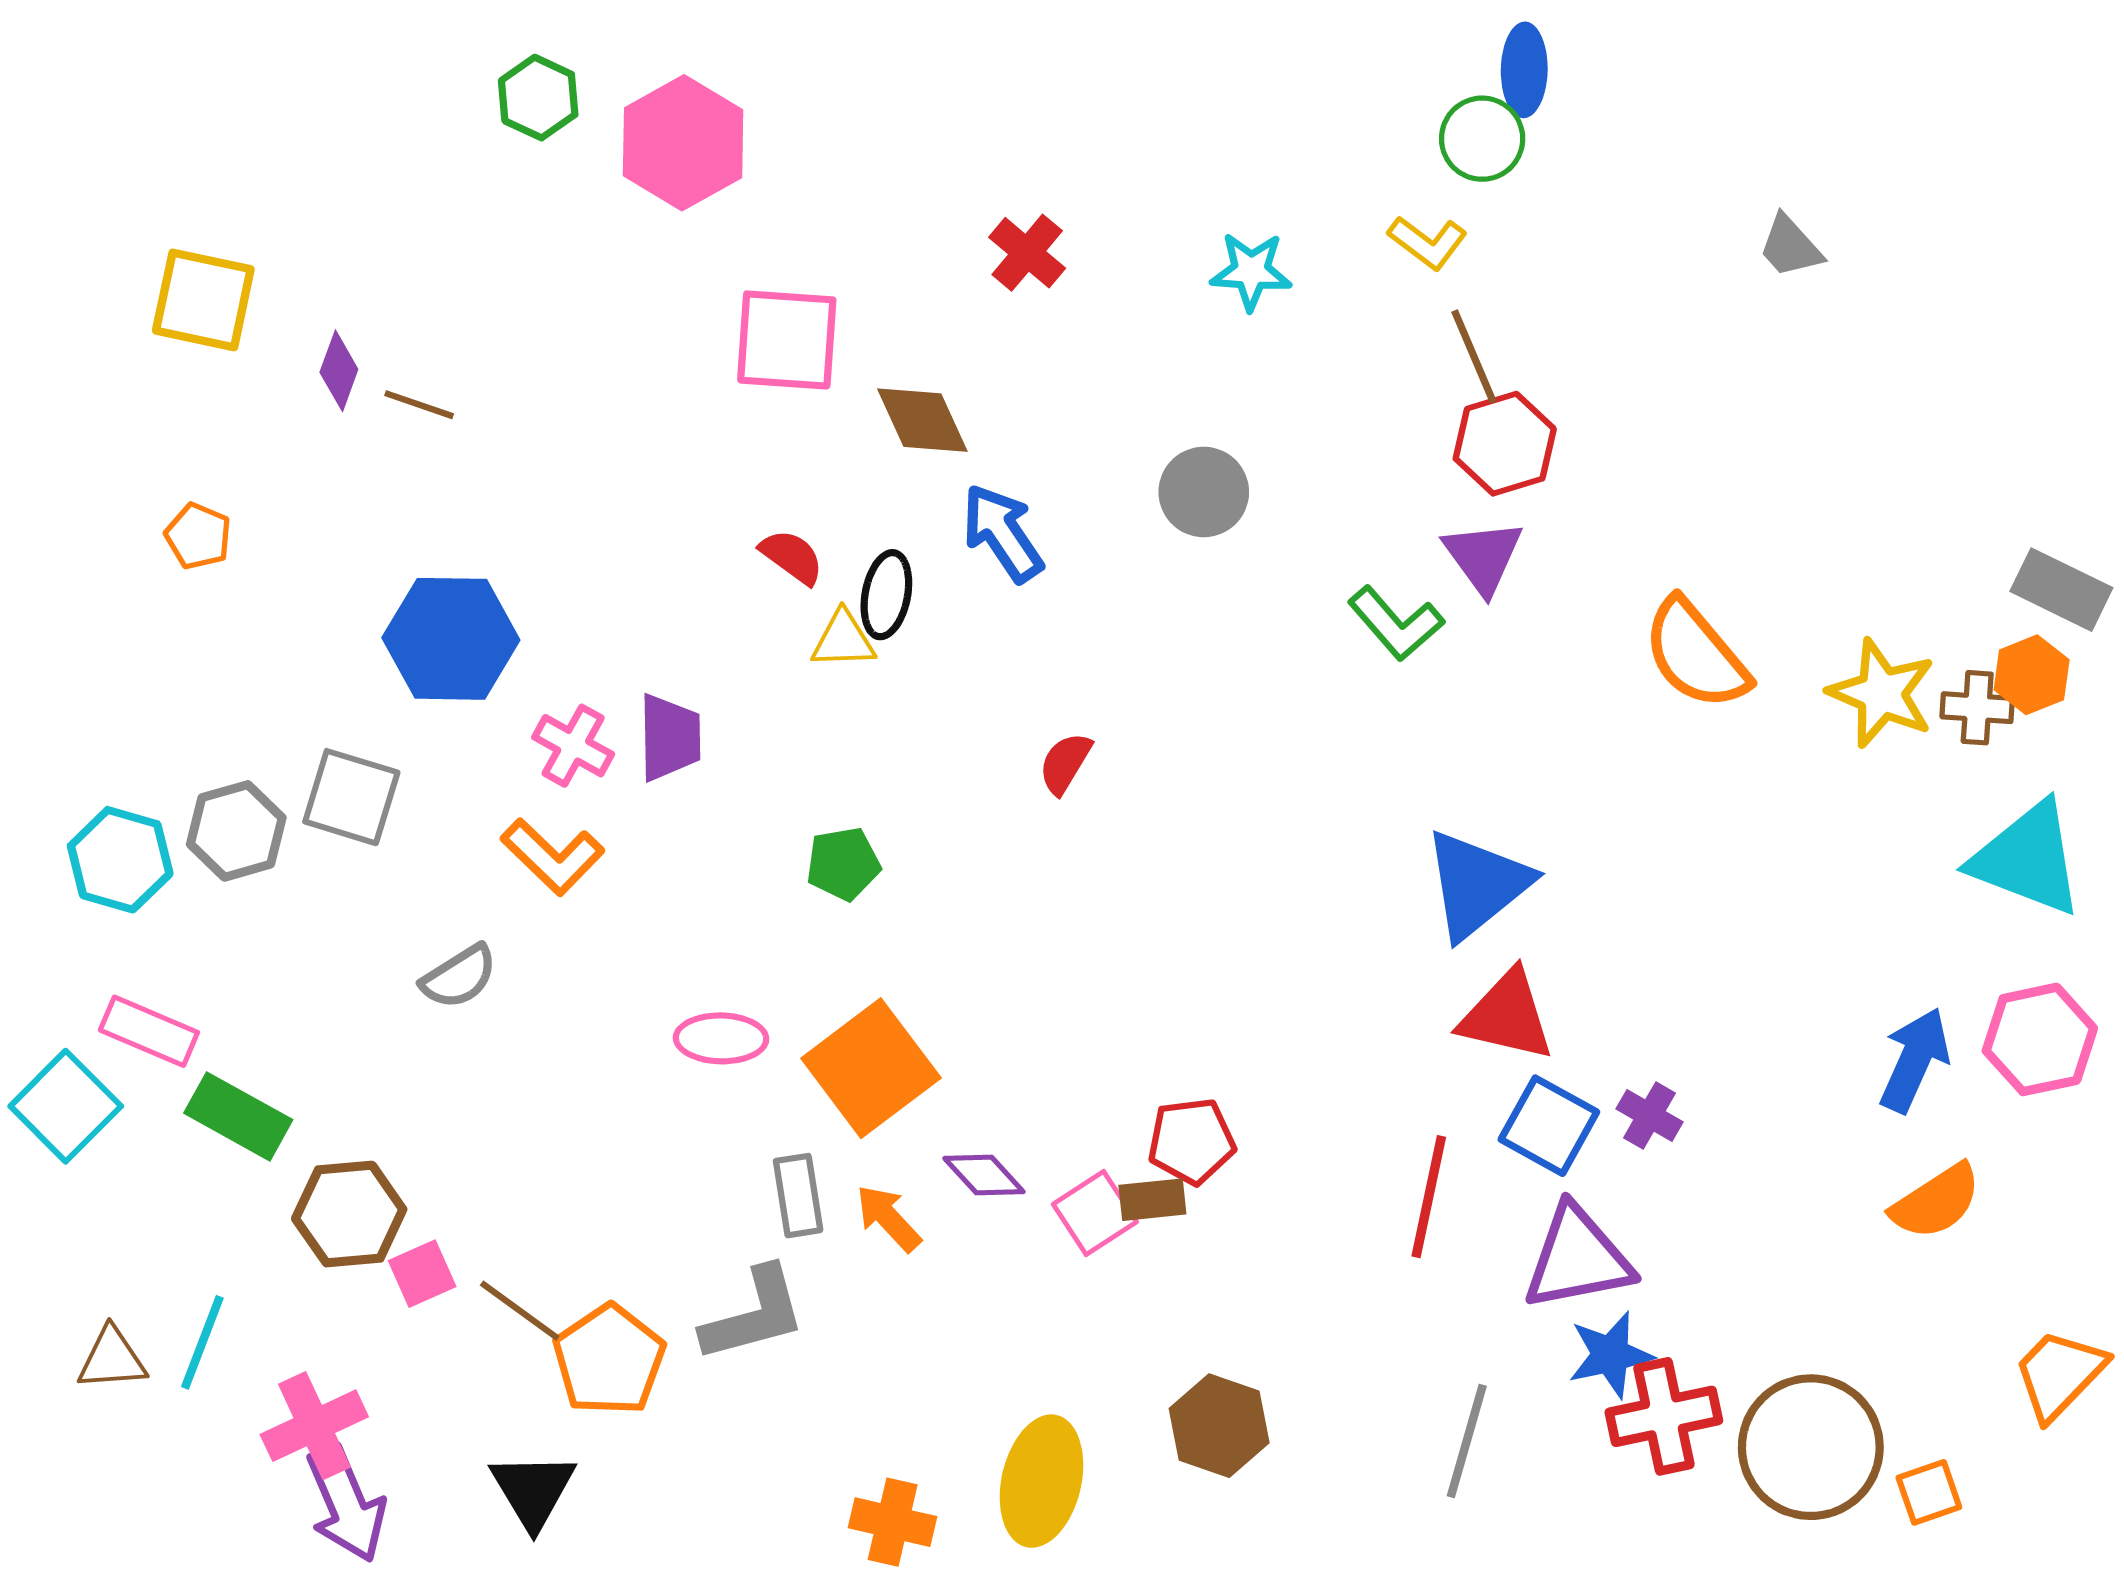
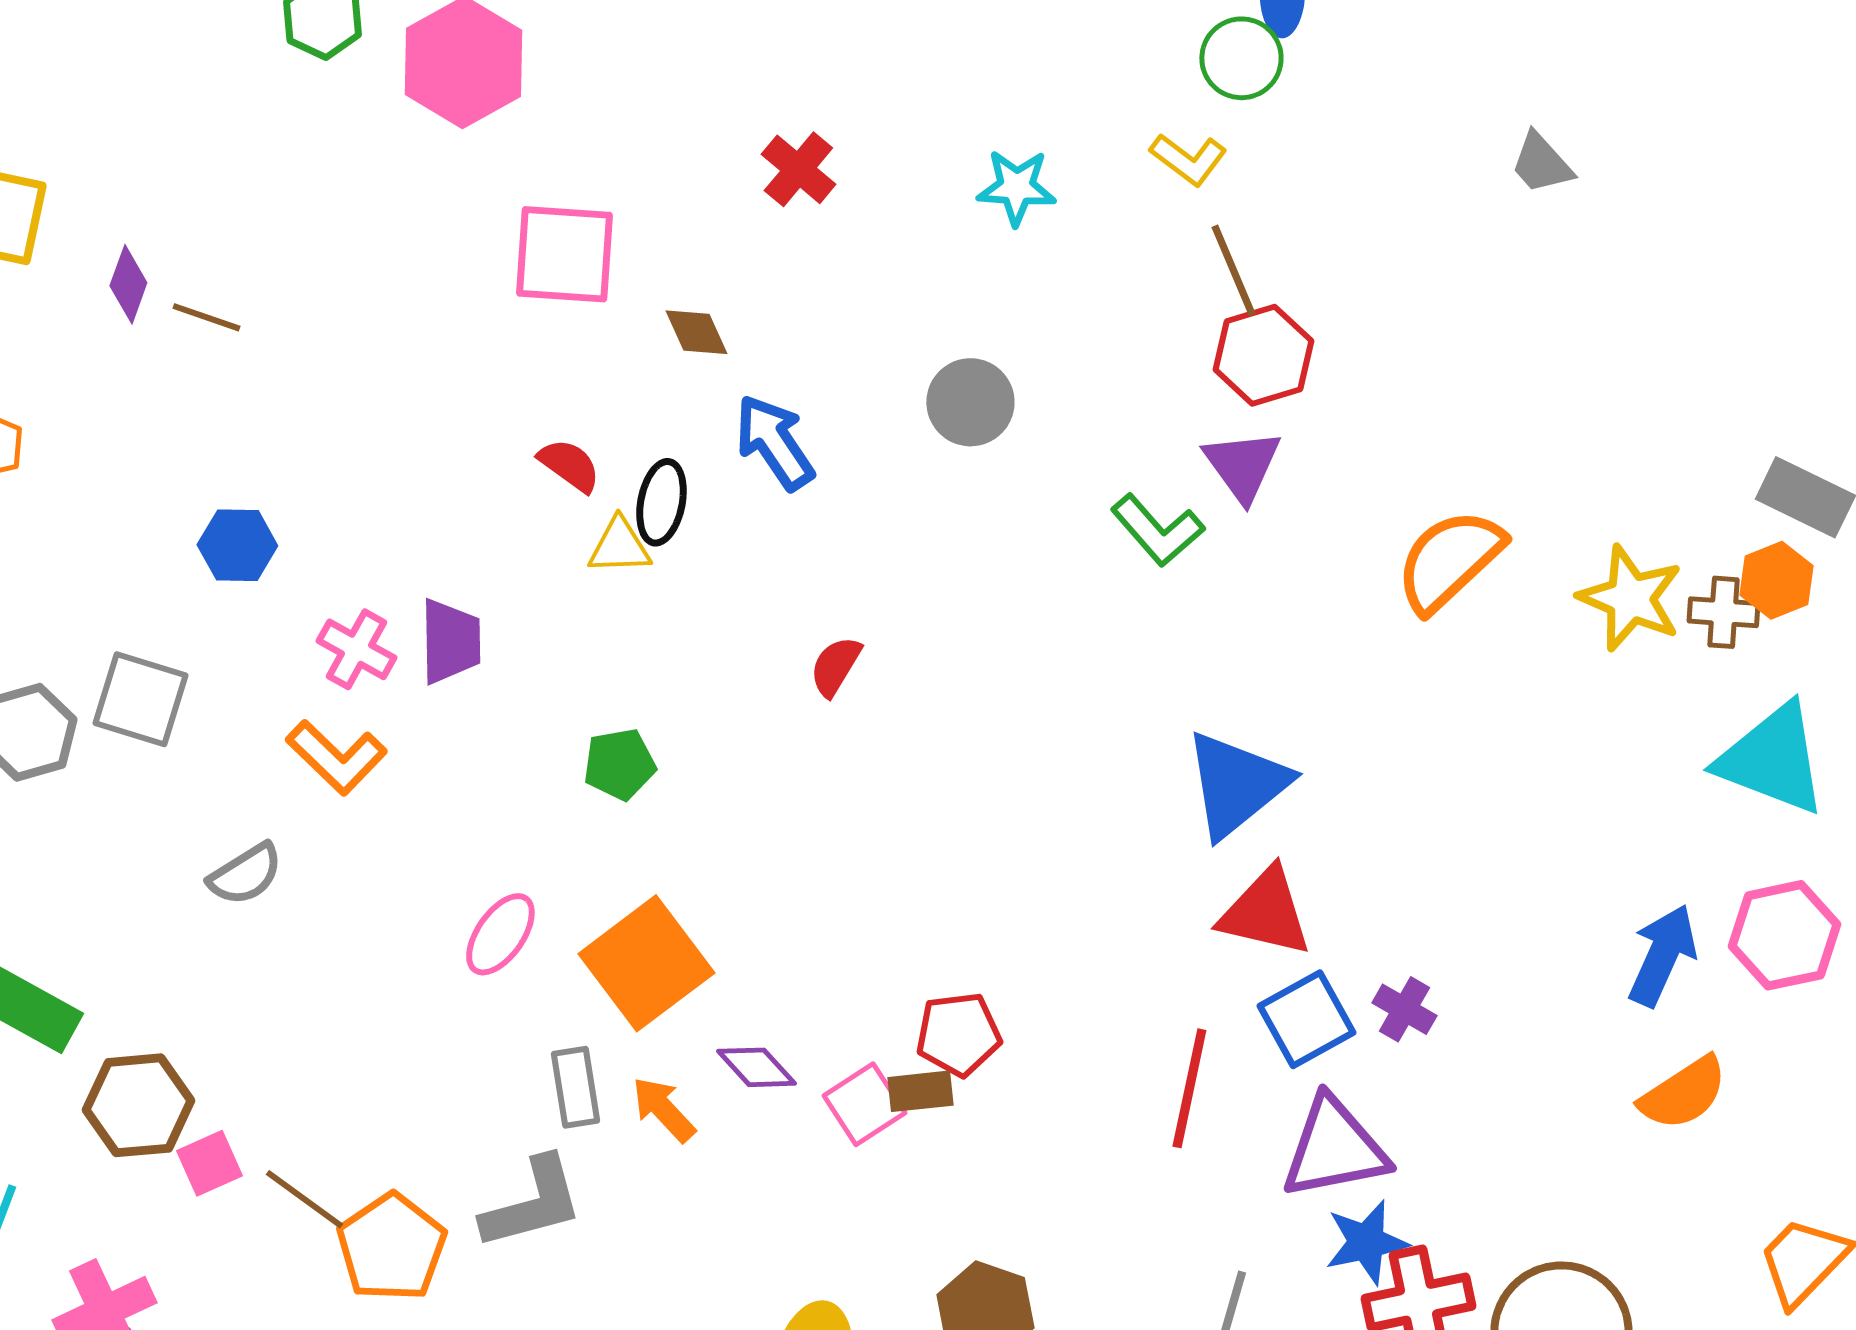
brown diamond: (922, 420) -> (696, 332), size x0.7
blue hexagon: (451, 639) -> (237, 545), size x0.6
orange semicircle: (1696, 654) -> (1449, 560), turned 87
pink ellipse: (721, 1038) -> (500, 934), turned -56
blue square: (1549, 1126) -> (1306, 1019), turned 32

